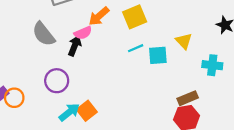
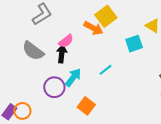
orange arrow: (99, 16) -> (93, 28), moved, turned -96
cyan line: (136, 48) -> (105, 70), moved
cyan arrow: (69, 112) -> (73, 77), moved

